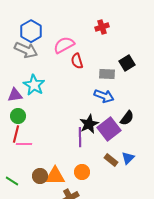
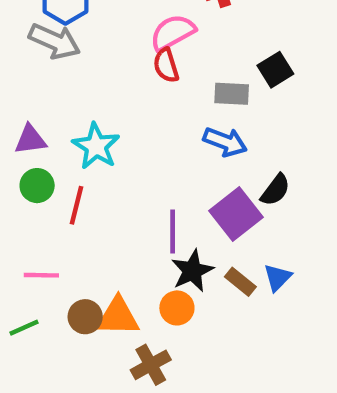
pink semicircle: (64, 45) -> (173, 33), moved
cyan star: (34, 85) -> (96, 146), moved
black star: (89, 124) -> (192, 271), moved
red line: (16, 134) -> (76, 205), moved
pink line: (24, 144) -> (41, 275), moved
green line: (12, 181) -> (24, 328), turned -56

